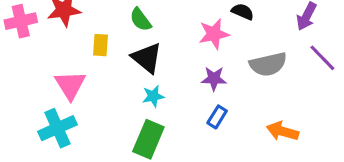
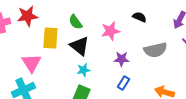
pink star: (214, 34) -> (110, 31), moved
yellow rectangle: (101, 45) -> (50, 38), size x1.5

